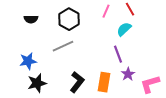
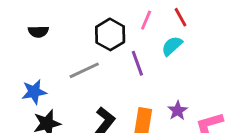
black hexagon: (69, 19) -> (110, 34), moved
purple line: (118, 54) -> (137, 63), moved

